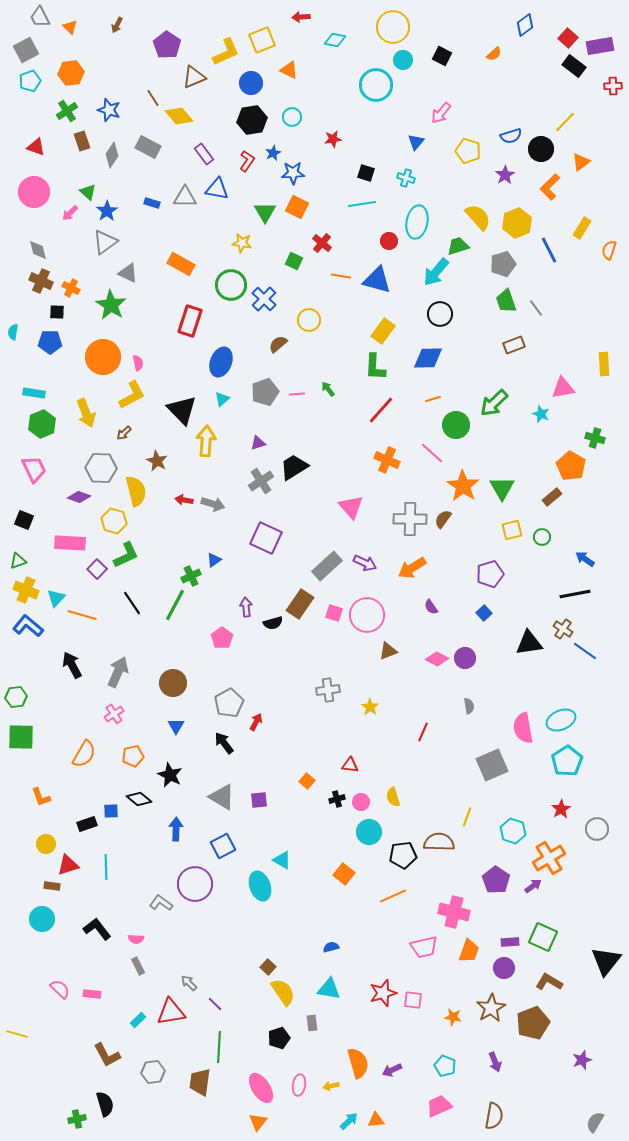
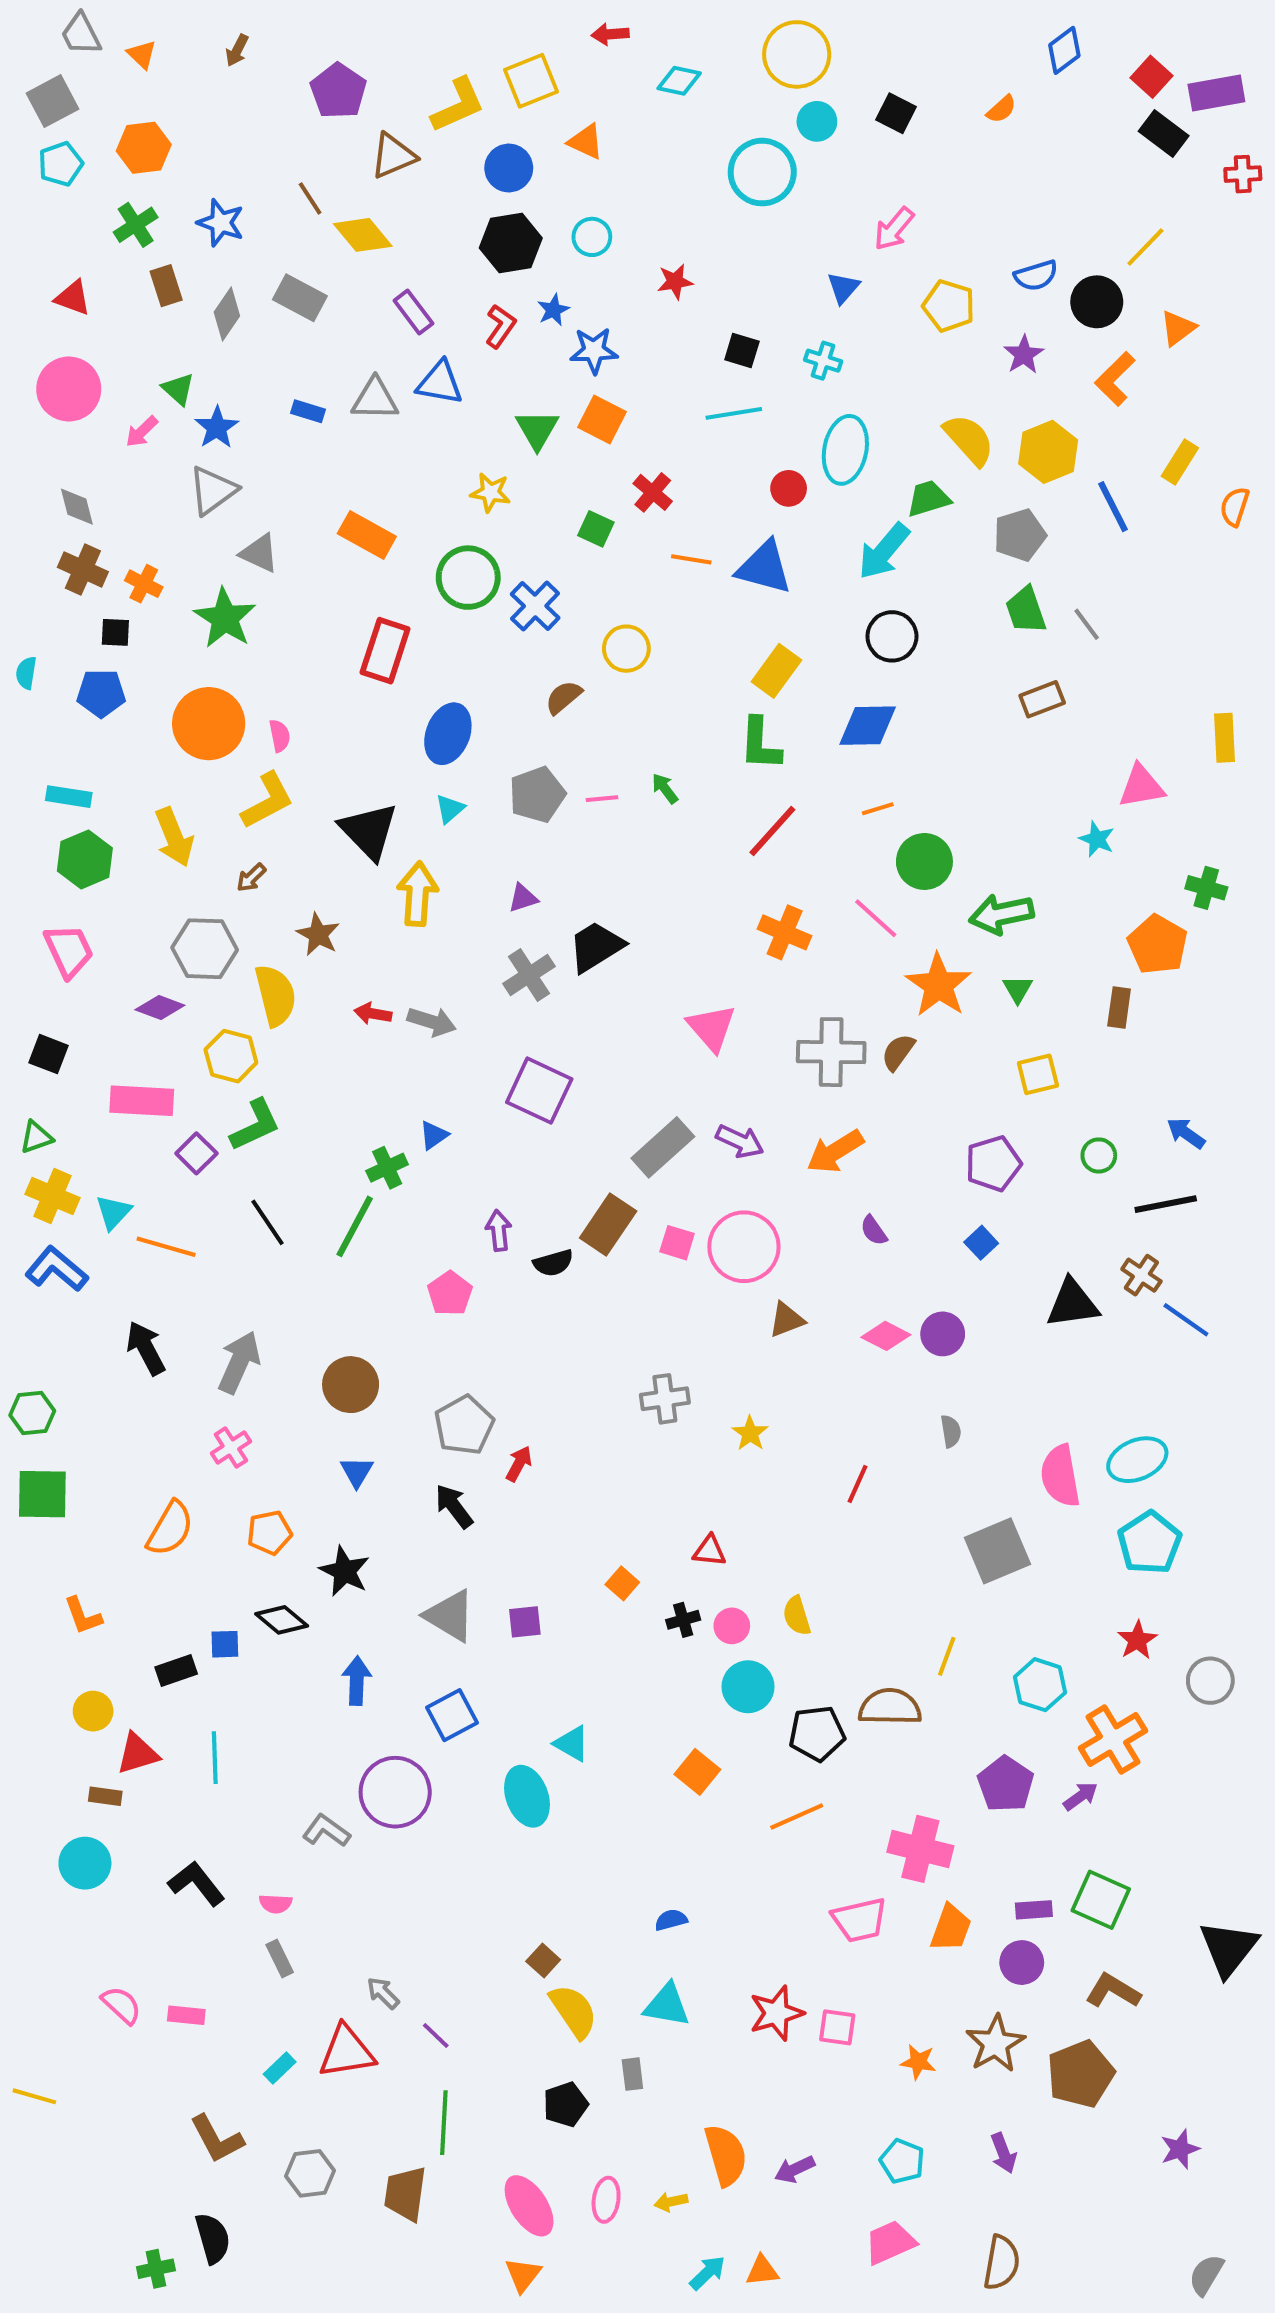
green arrow: (494, 403) -> (1001, 914), moved, turned 32
green triangle: (502, 488) -> (1018, 989), size x0.6
brown rectangle: (552, 497) -> (1119, 1007), turned -42
green circle: (542, 537) -> (1099, 1155), moved

